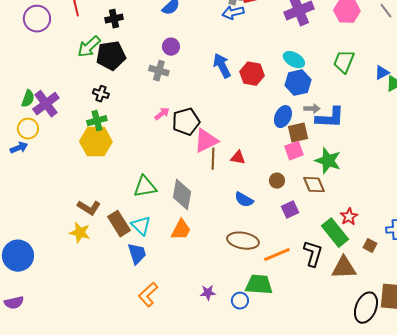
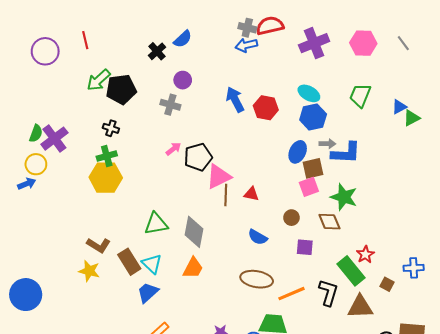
black cross: (114, 19) -> (157, 51), moved, turned -30
purple square: (290, 210) -> (305, 247), turned 30
blue trapezoid: (137, 254) -> (148, 292), turned -115

